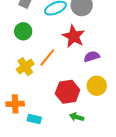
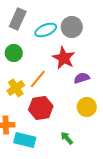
red hexagon: (68, 92) -> (41, 108), moved
green arrow: (77, 117) -> (67, 138), turned 32
cyan rectangle: (34, 119) -> (25, 140), size x1.5

